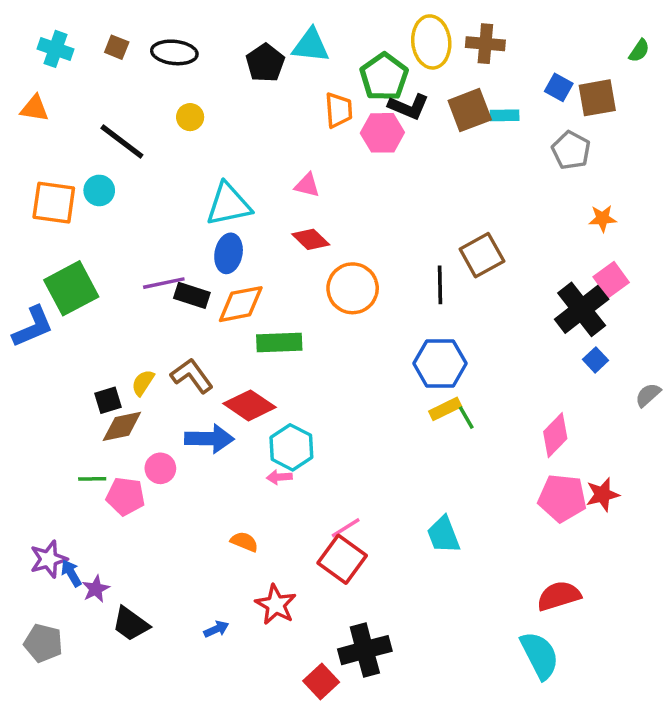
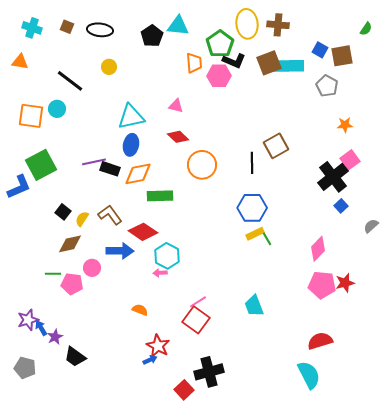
cyan rectangle: (505, 115) -> (289, 66), size x1.8
black square: (108, 400) -> (63, 212), moved, turned -35
blue arrow: (216, 629) -> (150, 360), moved

